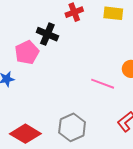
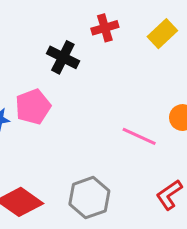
yellow rectangle: (113, 13) -> (162, 34), turned -54
pink pentagon: (27, 52) -> (33, 107), moved

